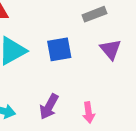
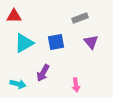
purple arrow: (49, 107) -> (43, 73), moved

